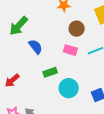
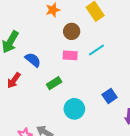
red arrow: (12, 80) -> (14, 80), moved
cyan circle: (69, 88) -> (74, 109), moved

